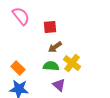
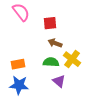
brown arrow: (55, 47) -> (55, 43), turned 56
orange rectangle: (18, 68) -> (18, 64), turned -56

